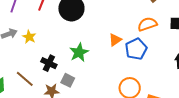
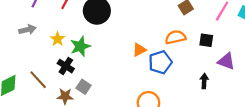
yellow star: (29, 37) -> (57, 39), moved
green star: (79, 52) -> (80, 46), moved

